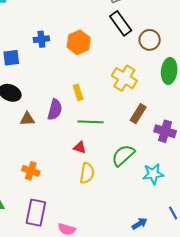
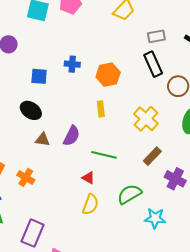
yellow rectangle: (78, 92) -> (101, 109), moved
orange cross: (31, 171) -> (26, 177), moved

